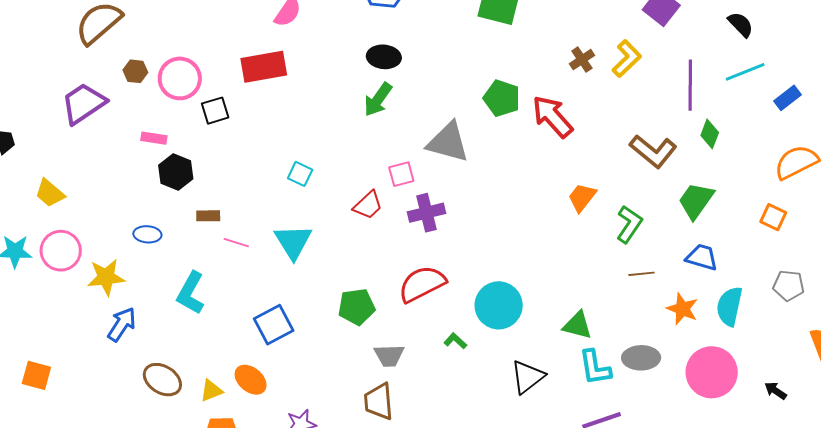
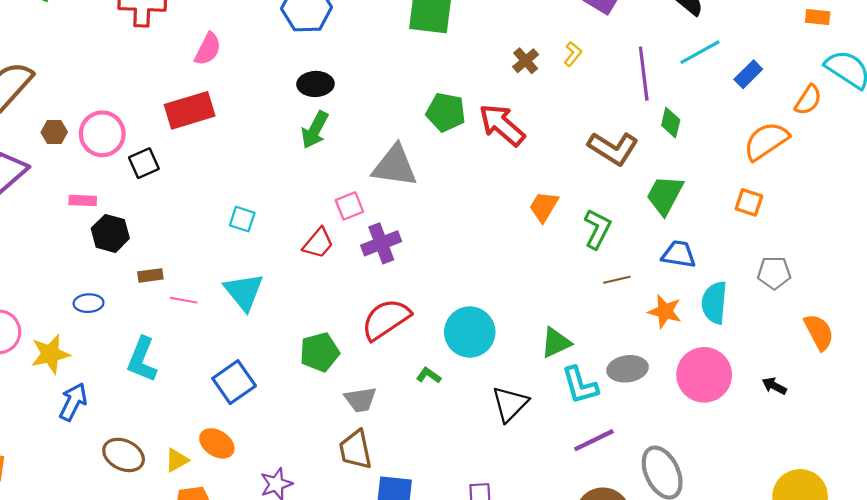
yellow L-shape: (627, 59) -> (573, 54), size x0.6
green triangle: (577, 325) -> (556, 343), turned -32

